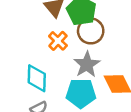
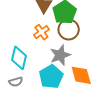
cyan pentagon: (81, 93) -> (51, 77), turned 30

